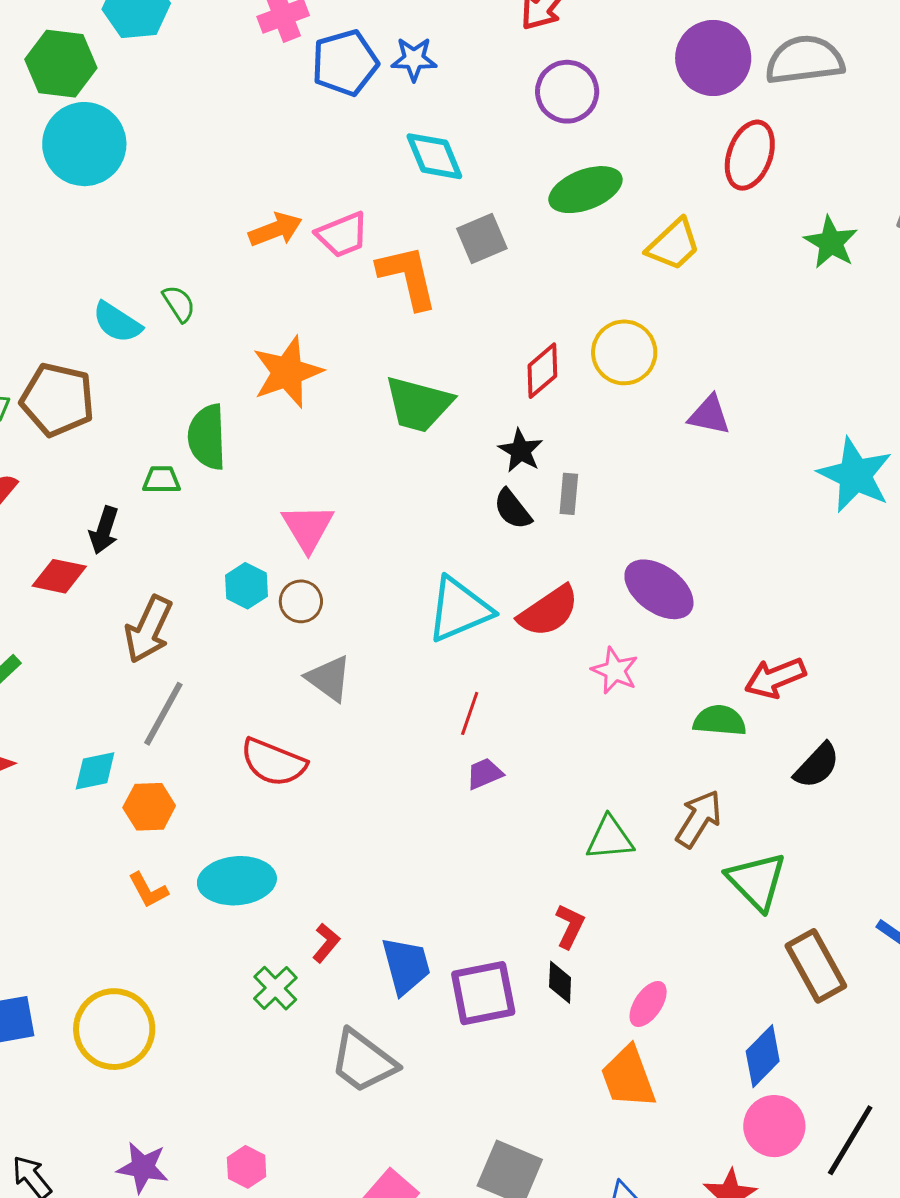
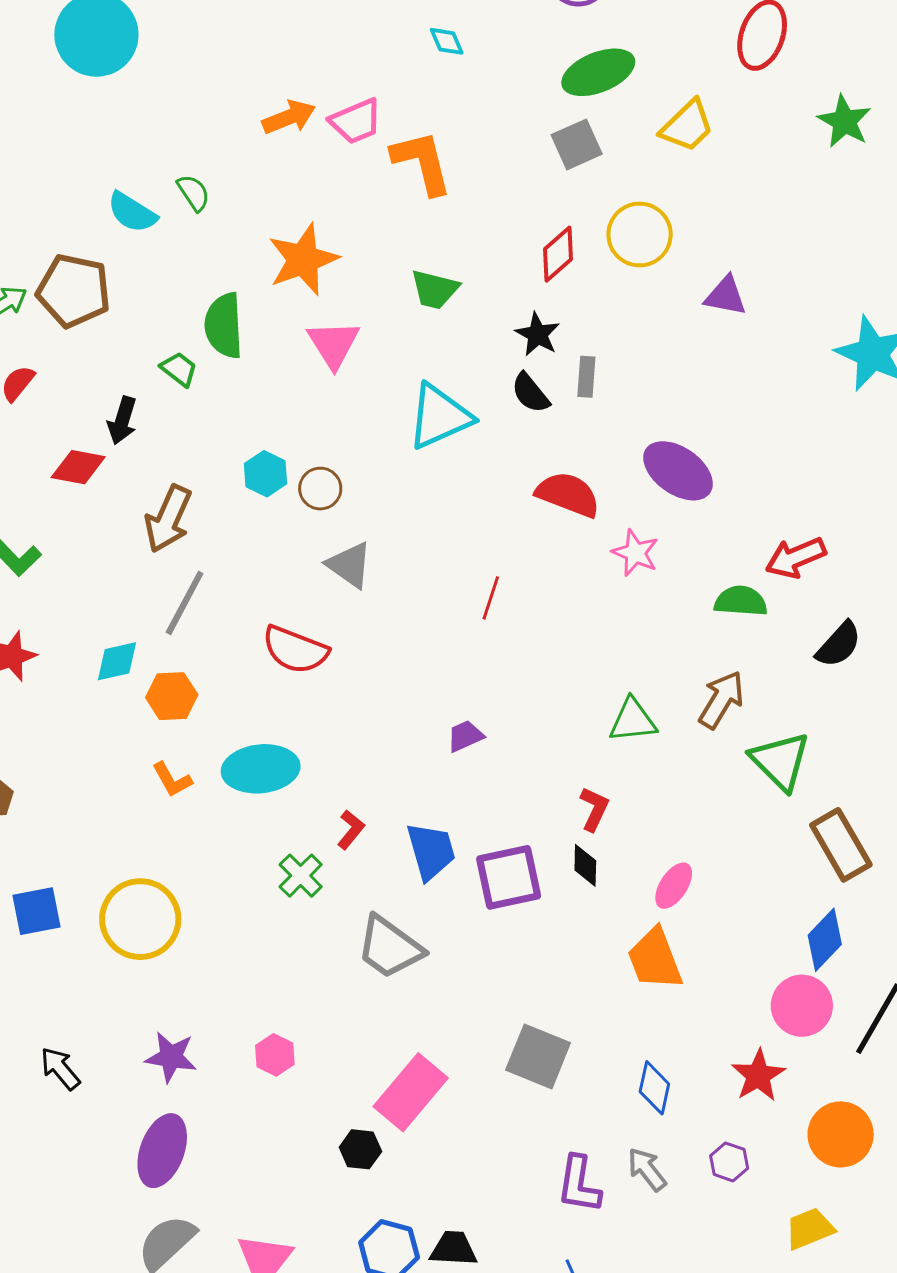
cyan diamond: (434, 156) -> (447, 41), size x0.6
gray square: (482, 238) -> (577, 144), moved
green trapezoid: (418, 404) -> (435, 289), size x0.7
green trapezoid: (162, 480) -> (179, 369), turned 39
pink triangle: (308, 528) -> (333, 344), moved
cyan triangle: (459, 609) -> (439, 417), moved
red semicircle: (549, 611) -> (568, 494), turned -124
purple trapezoid: (485, 774) -> (465, 736), moved
blue diamond: (763, 1056) -> (825, 940), moved

